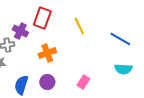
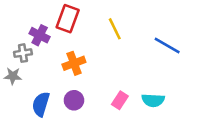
cyan semicircle: (123, 69) -> (153, 100), moved

